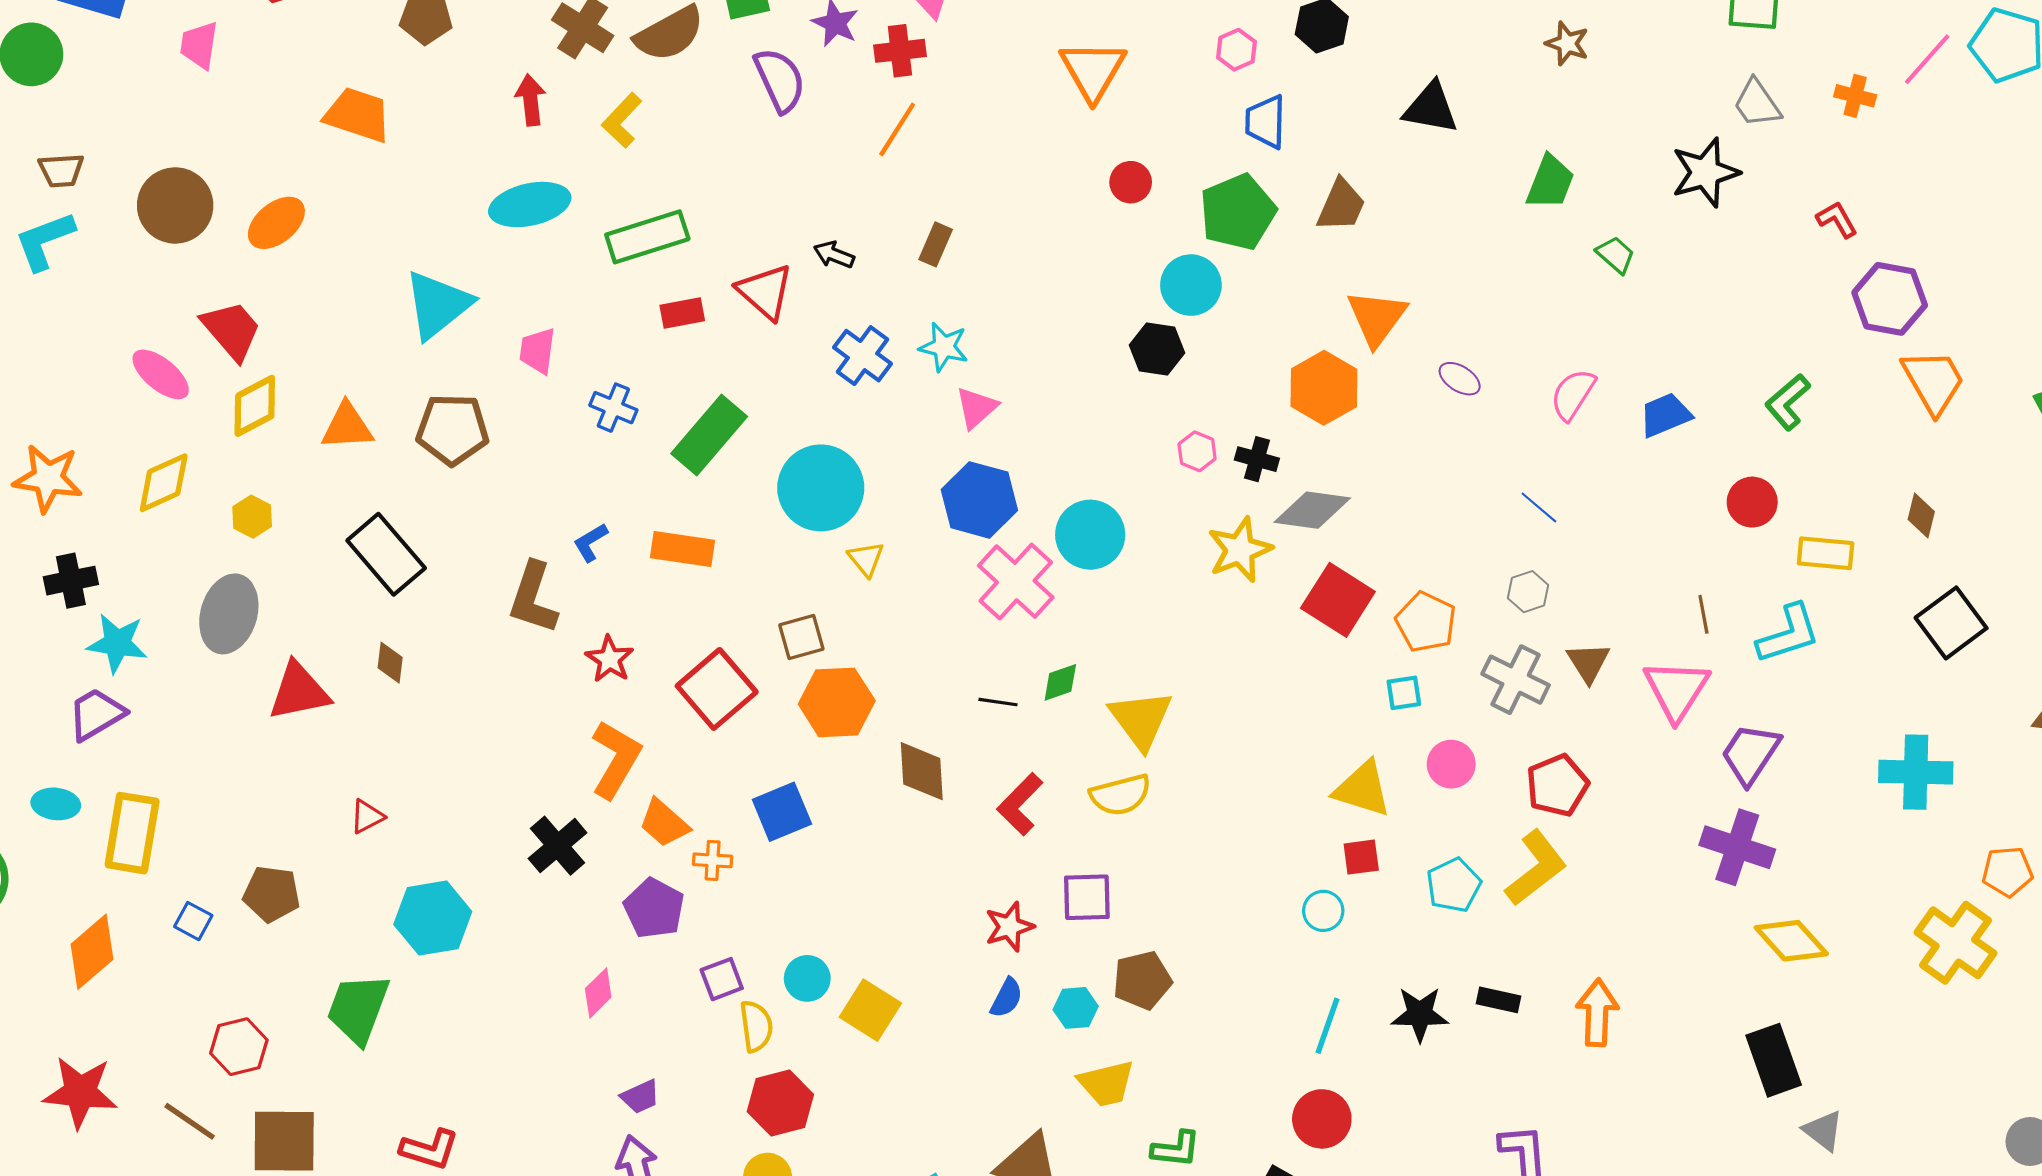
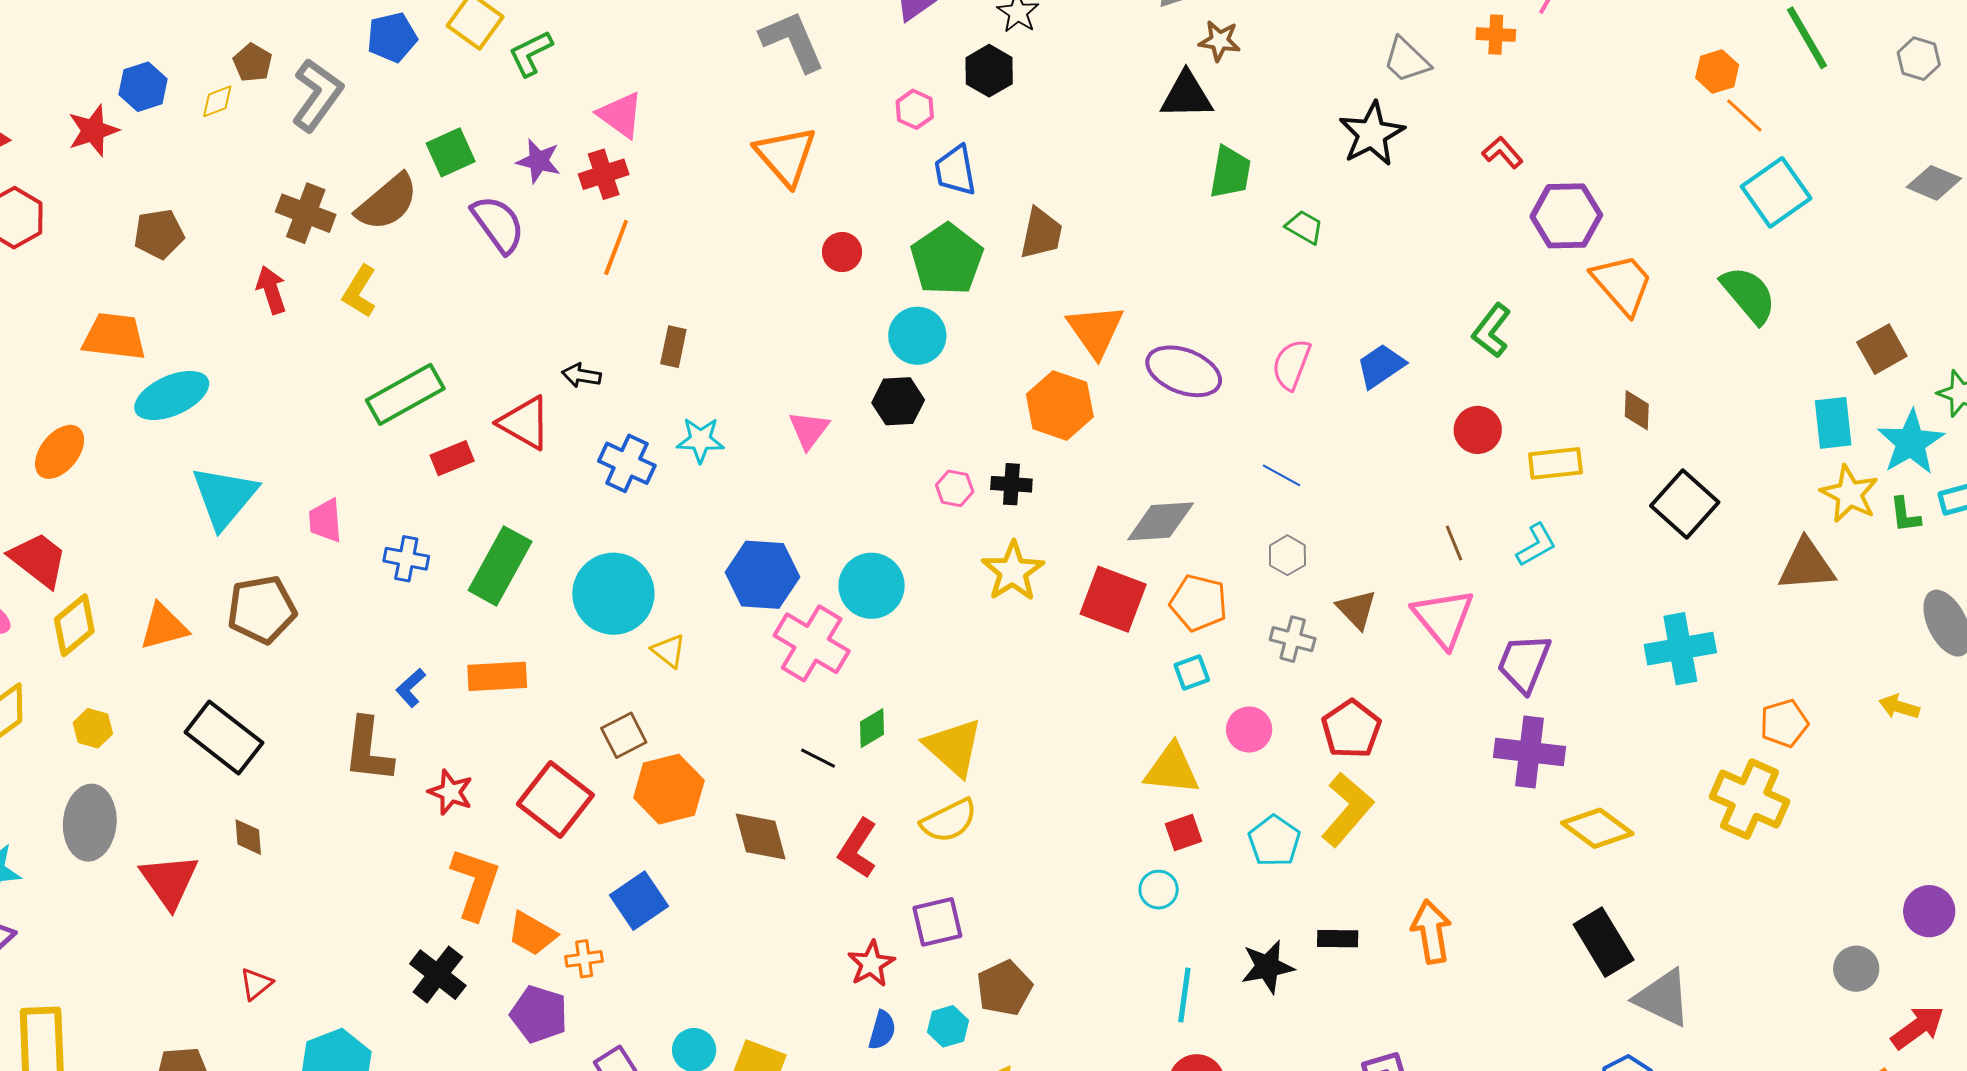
black triangle: (1431, 108) -> (1186, 95), moved
cyan ellipse: (530, 205) -> (172, 395), moved
purple ellipse: (1460, 379) -> (1184, 371), size x1.8
pink triangle: (976, 408) -> (809, 430), moved
gray diamond: (1312, 510) -> (1161, 521), moved
cyan L-shape: (1788, 634) -> (1536, 545), size x0.7
gray cross: (1516, 680) -> (1293, 639), size x0.7
red triangle: (299, 691) -> (169, 881), turned -42
black line: (998, 702) -> (818, 758), turned 30
gray triangle: (1823, 1131) -> (1663, 998), size x1.5

